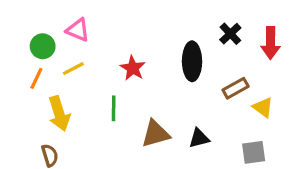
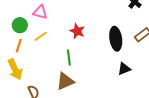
black ellipse: (192, 61) -> (116, 39), moved
yellow arrow: (59, 114) -> (15, 69), moved
brown triangle: (156, 134) -> (65, 81), moved

